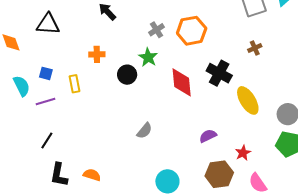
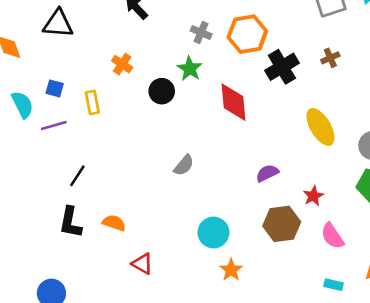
gray cross: (156, 30) -> (201, 32), turned -35
orange cross: (97, 54) -> (122, 64), turned 35
black cross: (219, 73) -> (282, 67), moved, turned 30
black line: (47, 140) -> (77, 176), moved

